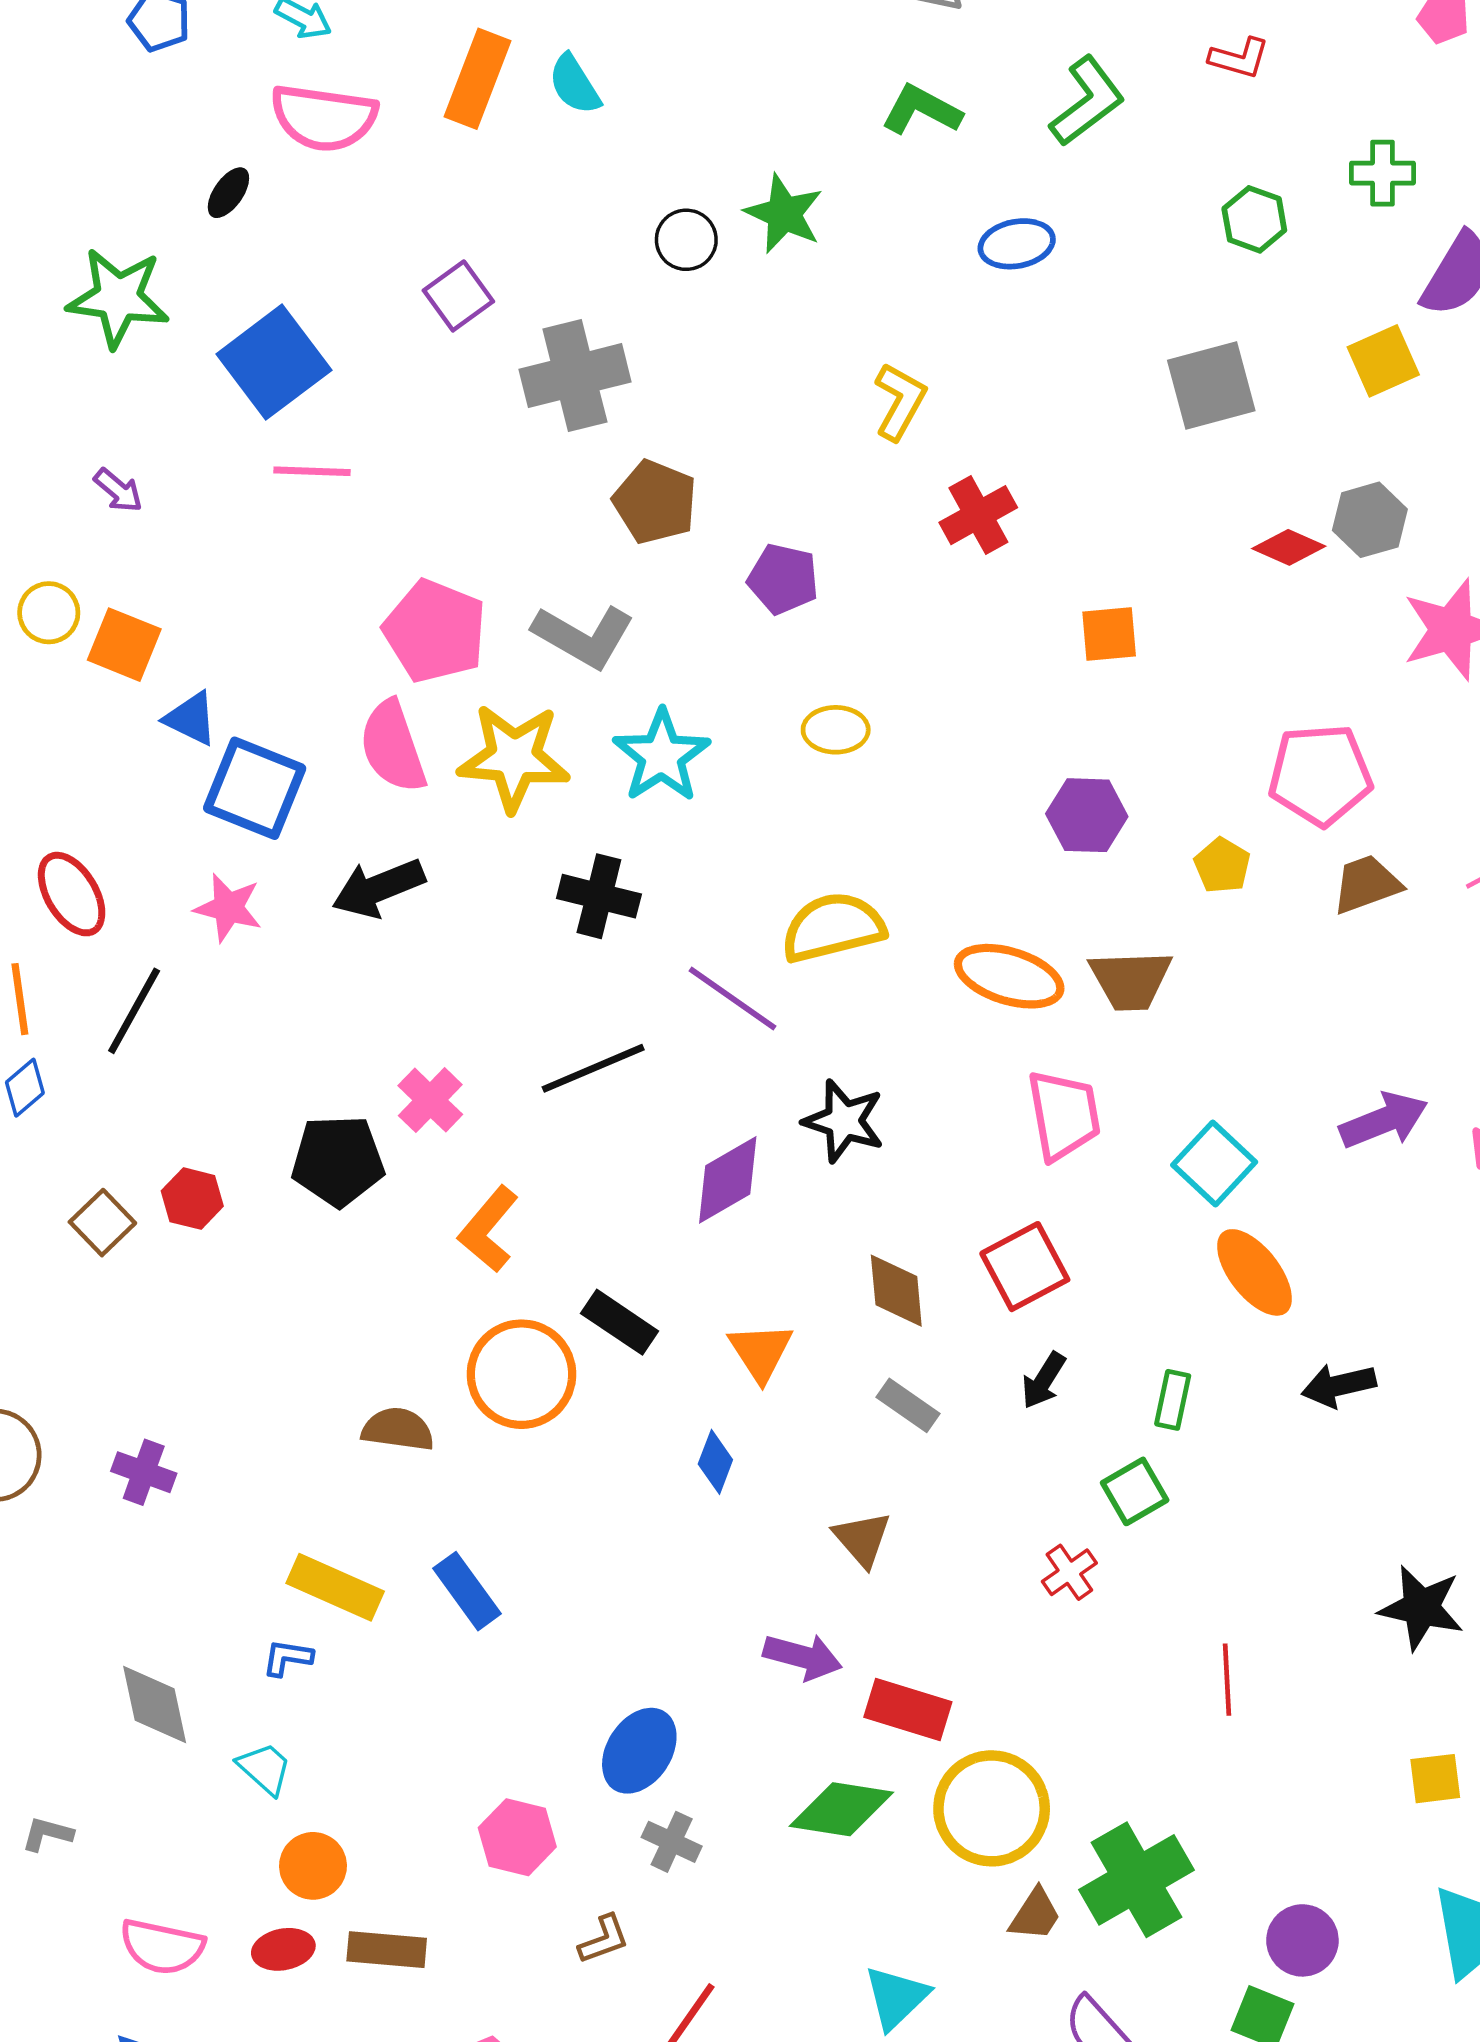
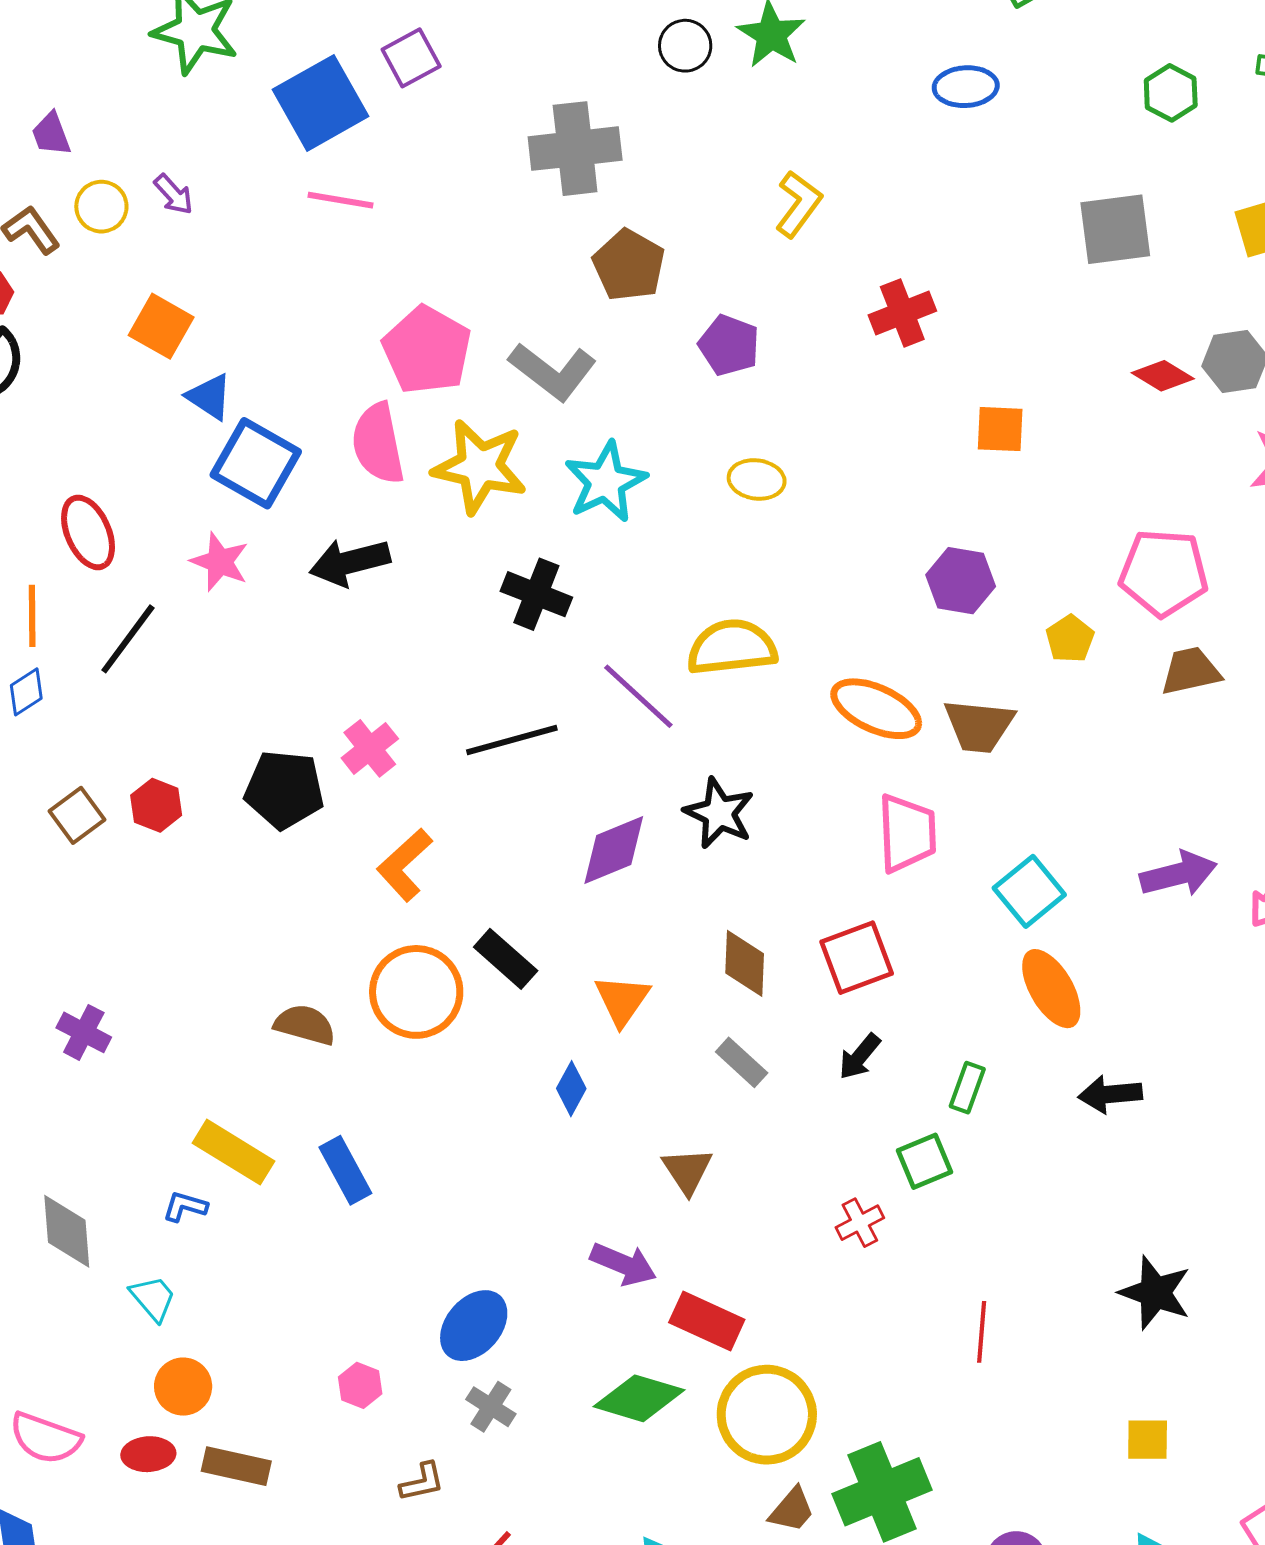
purple square: (458, 296) -> (411, 58), moved
yellow L-shape: (900, 401) -> (798, 204), moved
yellow circle: (49, 613) -> (101, 207), moved
pink hexagon: (517, 1837) -> (360, 1385), size x0.7

